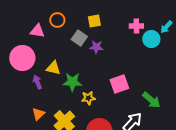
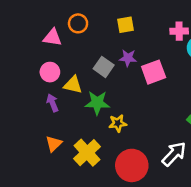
gray square: (79, 38) -> (104, 67), moved
pink circle: (22, 58) -> (50, 72), moved, size x0.6
pink square: (119, 84) -> (154, 72), moved

